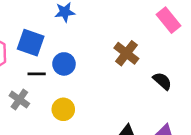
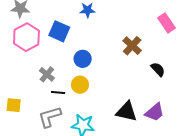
blue circle: (64, 64) -> (83, 59), moved
black line: (37, 74) -> (58, 93), moved

